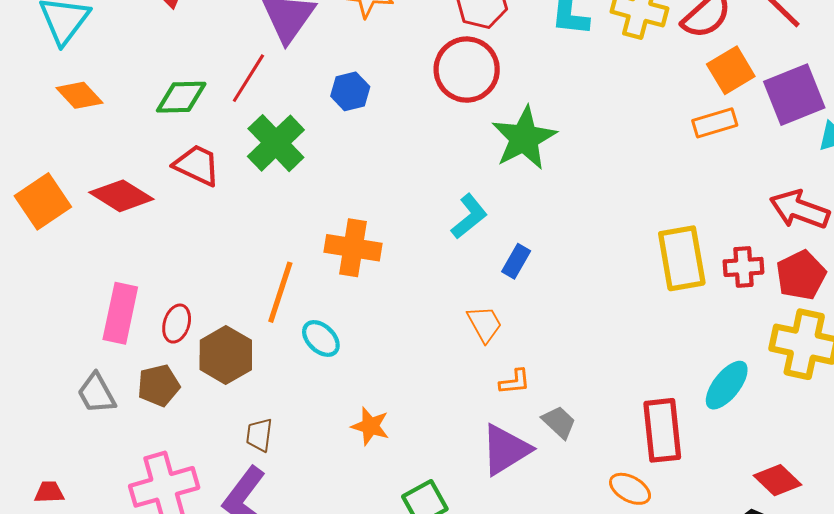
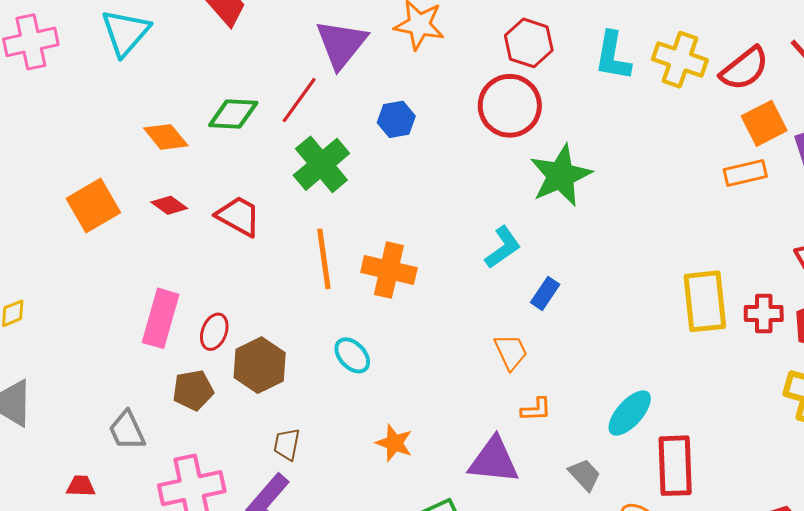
orange diamond: (79, 95) -> (166, 137), moved
red trapezoid: (197, 165) -> (238, 216), moved
red diamond: (121, 196) -> (169, 205), size x0.6
orange line: (280, 292) -> (324, 259), moved, turned -30
cyan ellipse: (727, 385) -> (630, 413), moved
gray trapezoid: (96, 393) -> (127, 430), moved
gray trapezoid: (559, 422) -> (585, 475), moved
purple triangle: (506, 450) -> (494, 461), moved, turned 34

